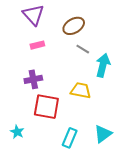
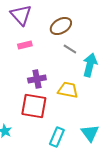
purple cross: (33, 79) -> (37, 79), moved
cyan triangle: (103, 134) -> (90, 133), turned -30

